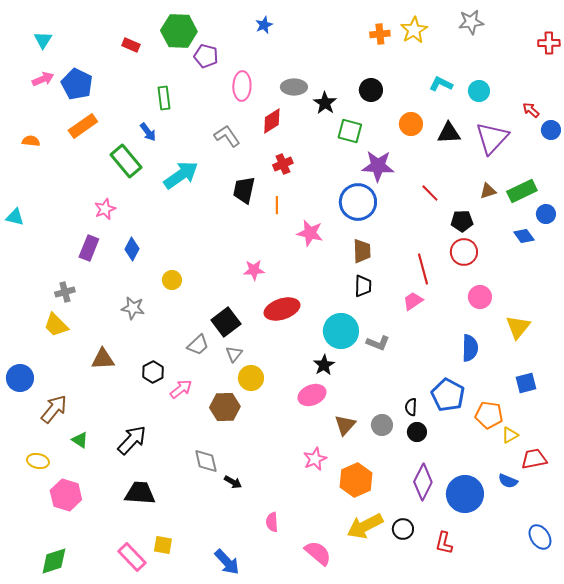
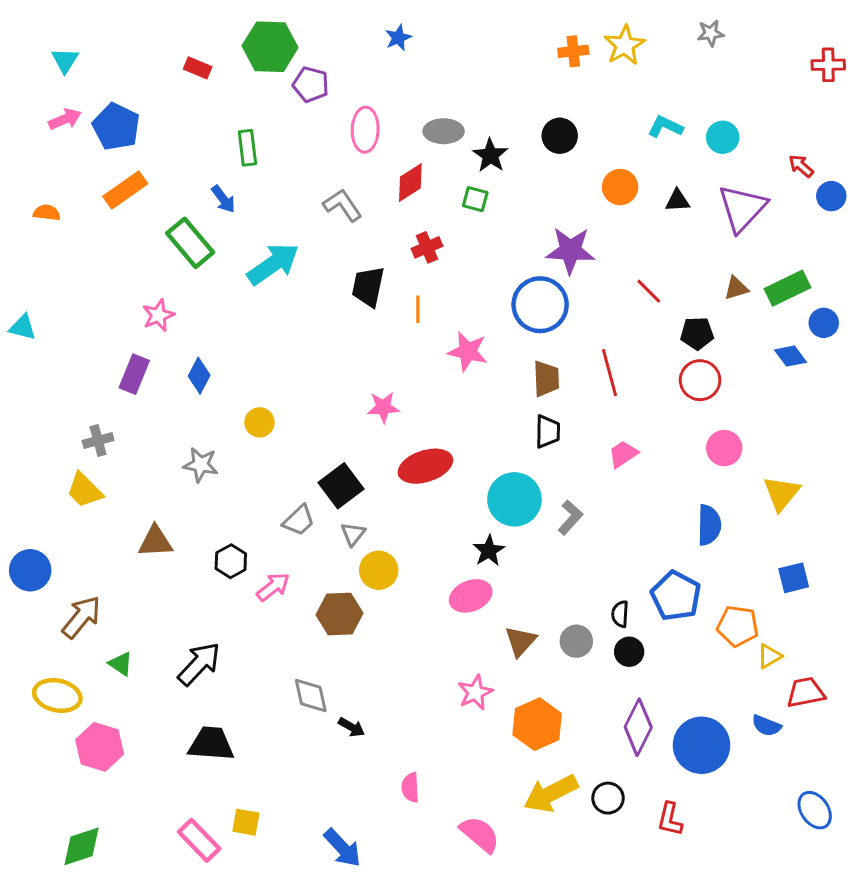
gray star: (471, 22) -> (711, 33), size x0.7
green square: (350, 131) -> (475, 199), moved, size x0.7
black triangle: (449, 133) -> (677, 201), size x0.7
red line: (423, 269) -> (610, 373), moved
gray L-shape: (378, 343) -> (570, 517), turned -70
yellow ellipse: (38, 461) -> (57, 695), size x1.4

